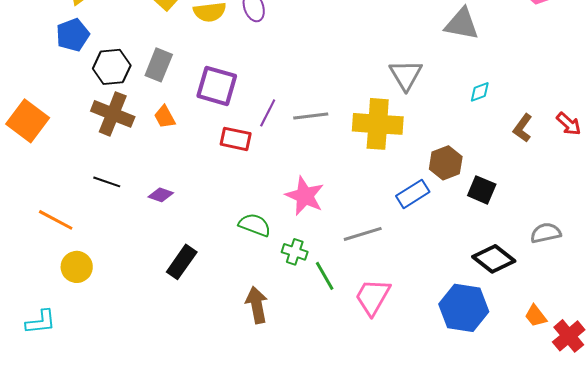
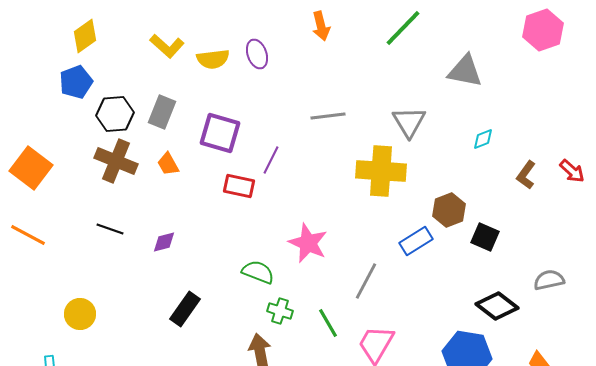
gray line: (311, 116) -> (328, 116), moved
purple diamond: (161, 195) -> (164, 242), turned -35
orange line: (56, 220) -> (28, 235), moved
gray line: (363, 234) -> (366, 281), turned -45
green cross: (295, 252) -> (280, 311), moved

